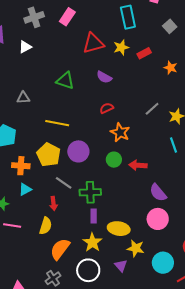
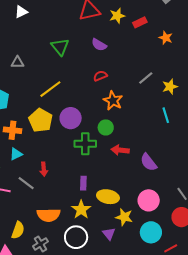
green triangle: (65, 81) -> (60, 47), turned 30
yellow line: (57, 123) -> (50, 89), turned -50
red arrow: (138, 165) -> (120, 150), moved
gray line: (64, 183) -> (26, 183), moved
green cross: (90, 192) -> (85, 144), moved
pink circle: (158, 219) -> (149, 200), moved
yellow semicircle: (46, 226) -> (18, 230), moved
orange semicircle: (60, 249) -> (49, 215), turned -130

